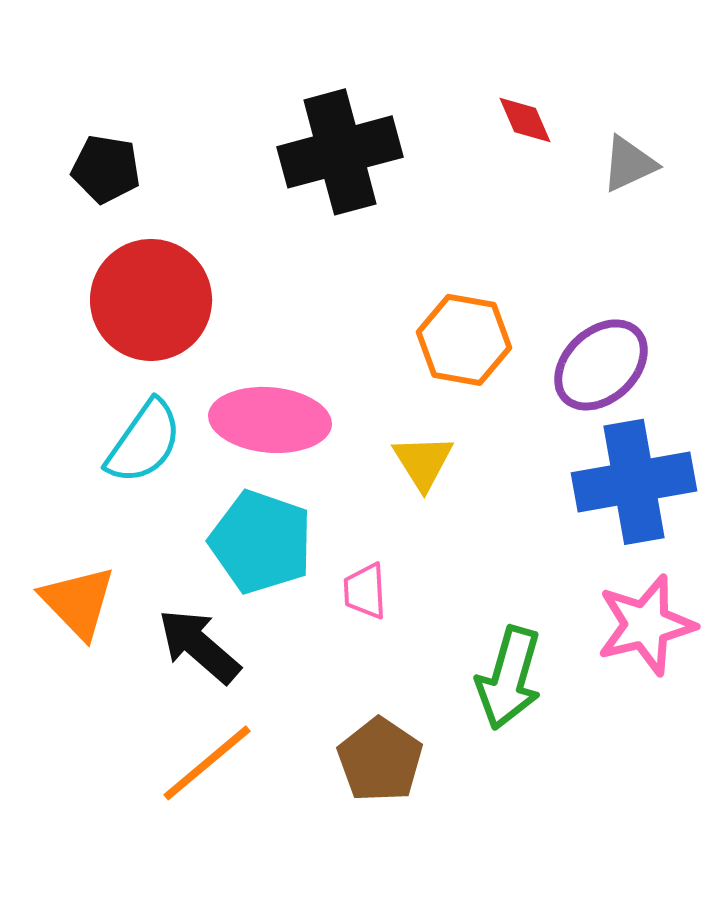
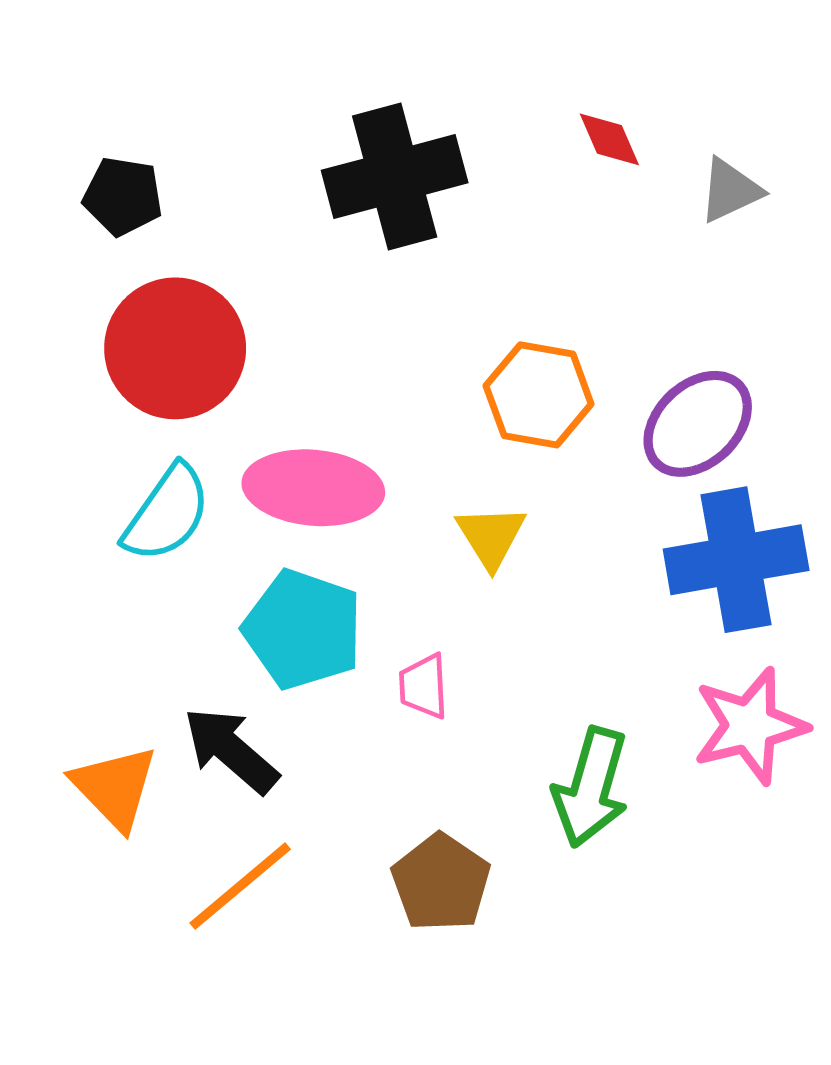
orange triangle: (78, 602) -> (115, 787), moved

